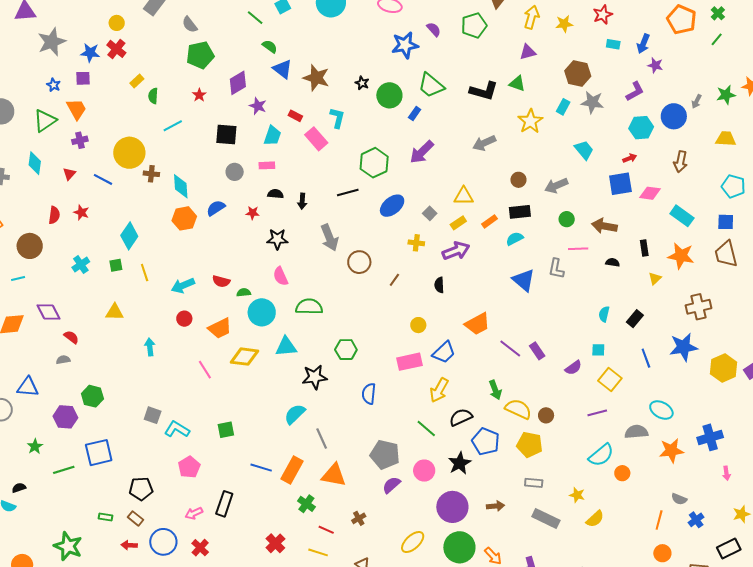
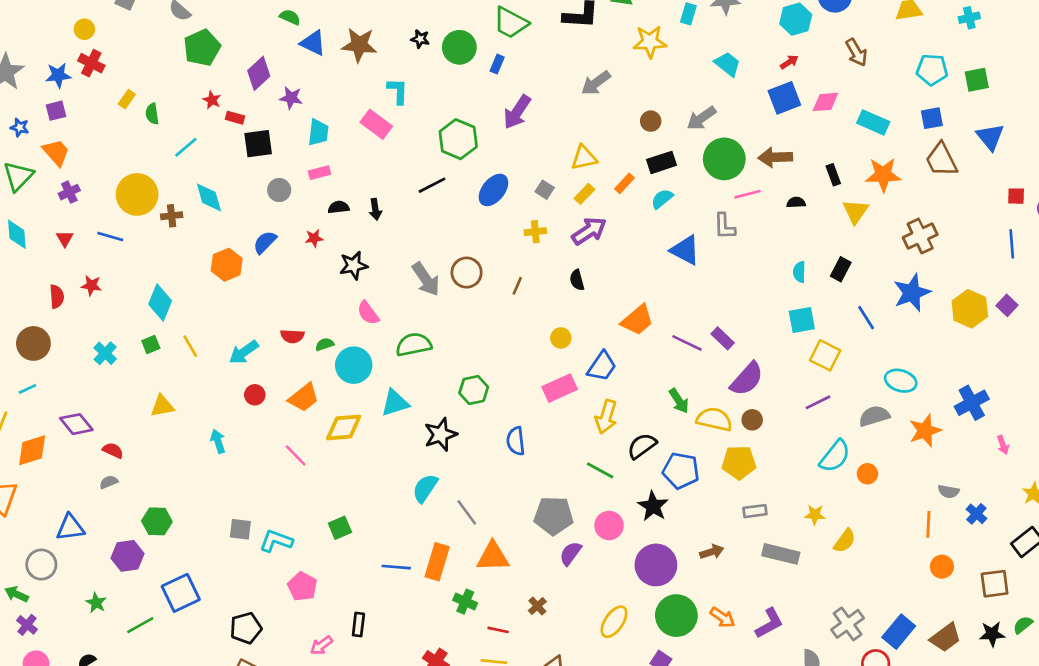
red rectangle: (295, 116) -> (235, 118), moved
yellow star: (530, 121) -> (650, 42), turned -30
brown arrow: (681, 162) -> (856, 52), turned -30
cyan diamond: (181, 186) -> (209, 197), moved
green circle: (567, 219) -> (724, 159), size x2.0
gray arrow: (329, 238) -> (426, 279), moved
yellow triangle: (655, 279) -> (856, 212), size x1.5
cyan square: (598, 350) -> (802, 320), size x1.5
purple semicircle: (573, 368) -> (747, 379), moved, size x1.6
black rectangle: (224, 504) -> (358, 624), size x0.7

